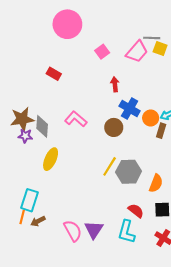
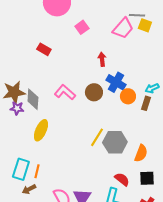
pink square: (102, 52) -> (82, 27), moved
orange circle: (151, 118) -> (128, 96), moved
brown circle: (114, 127) -> (94, 92), moved
orange line: (22, 217) -> (37, 171), moved

